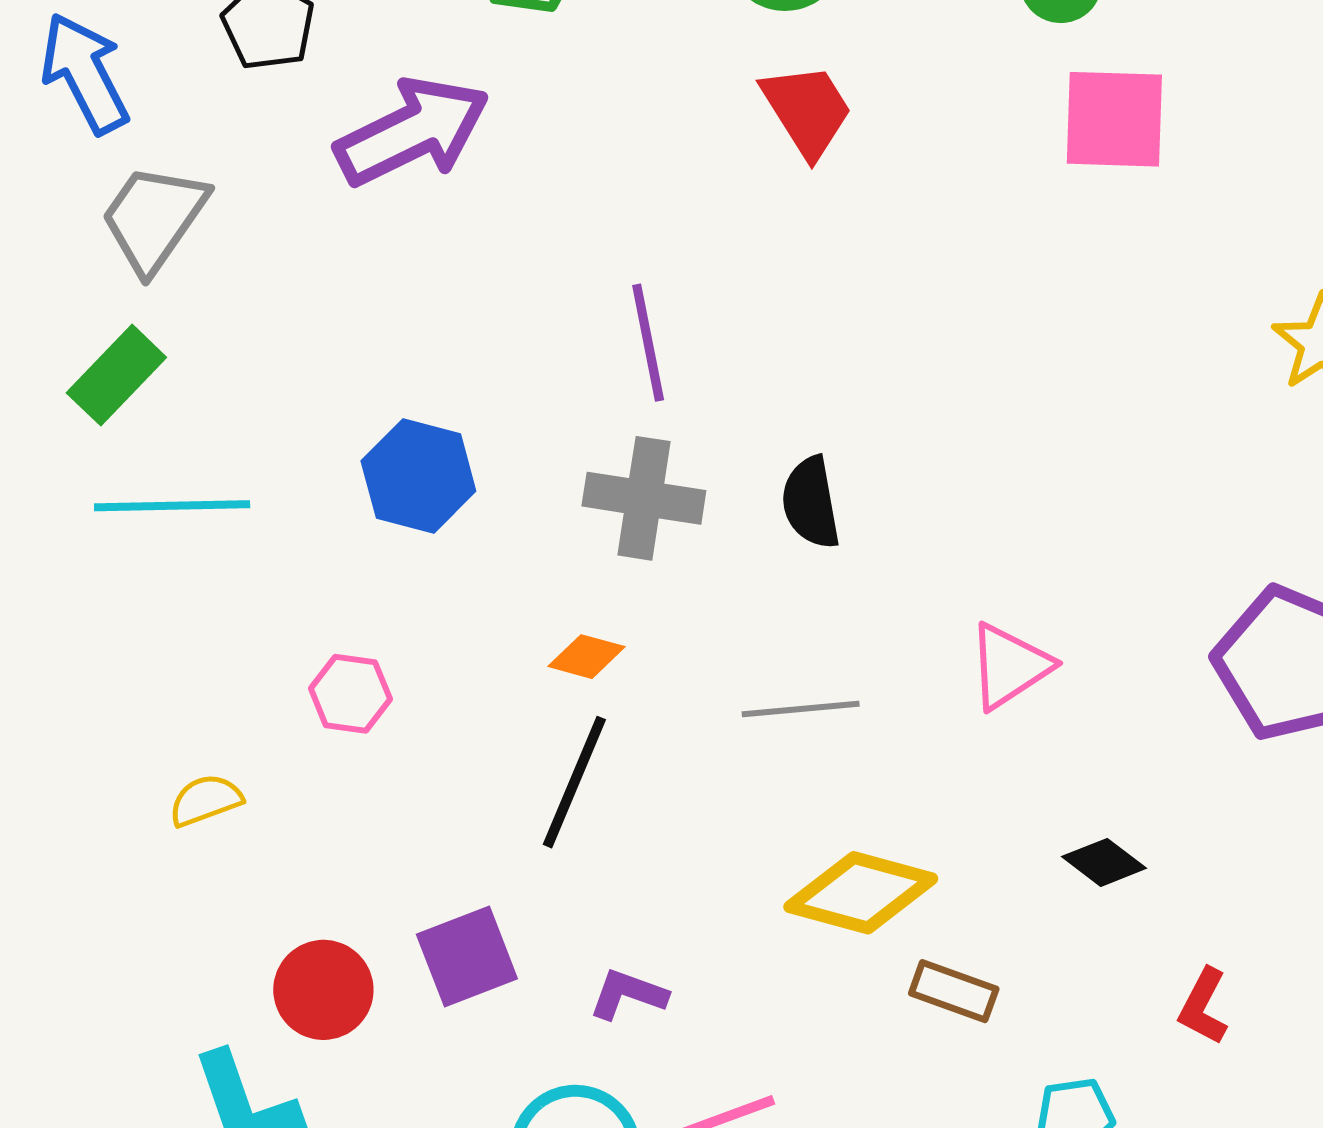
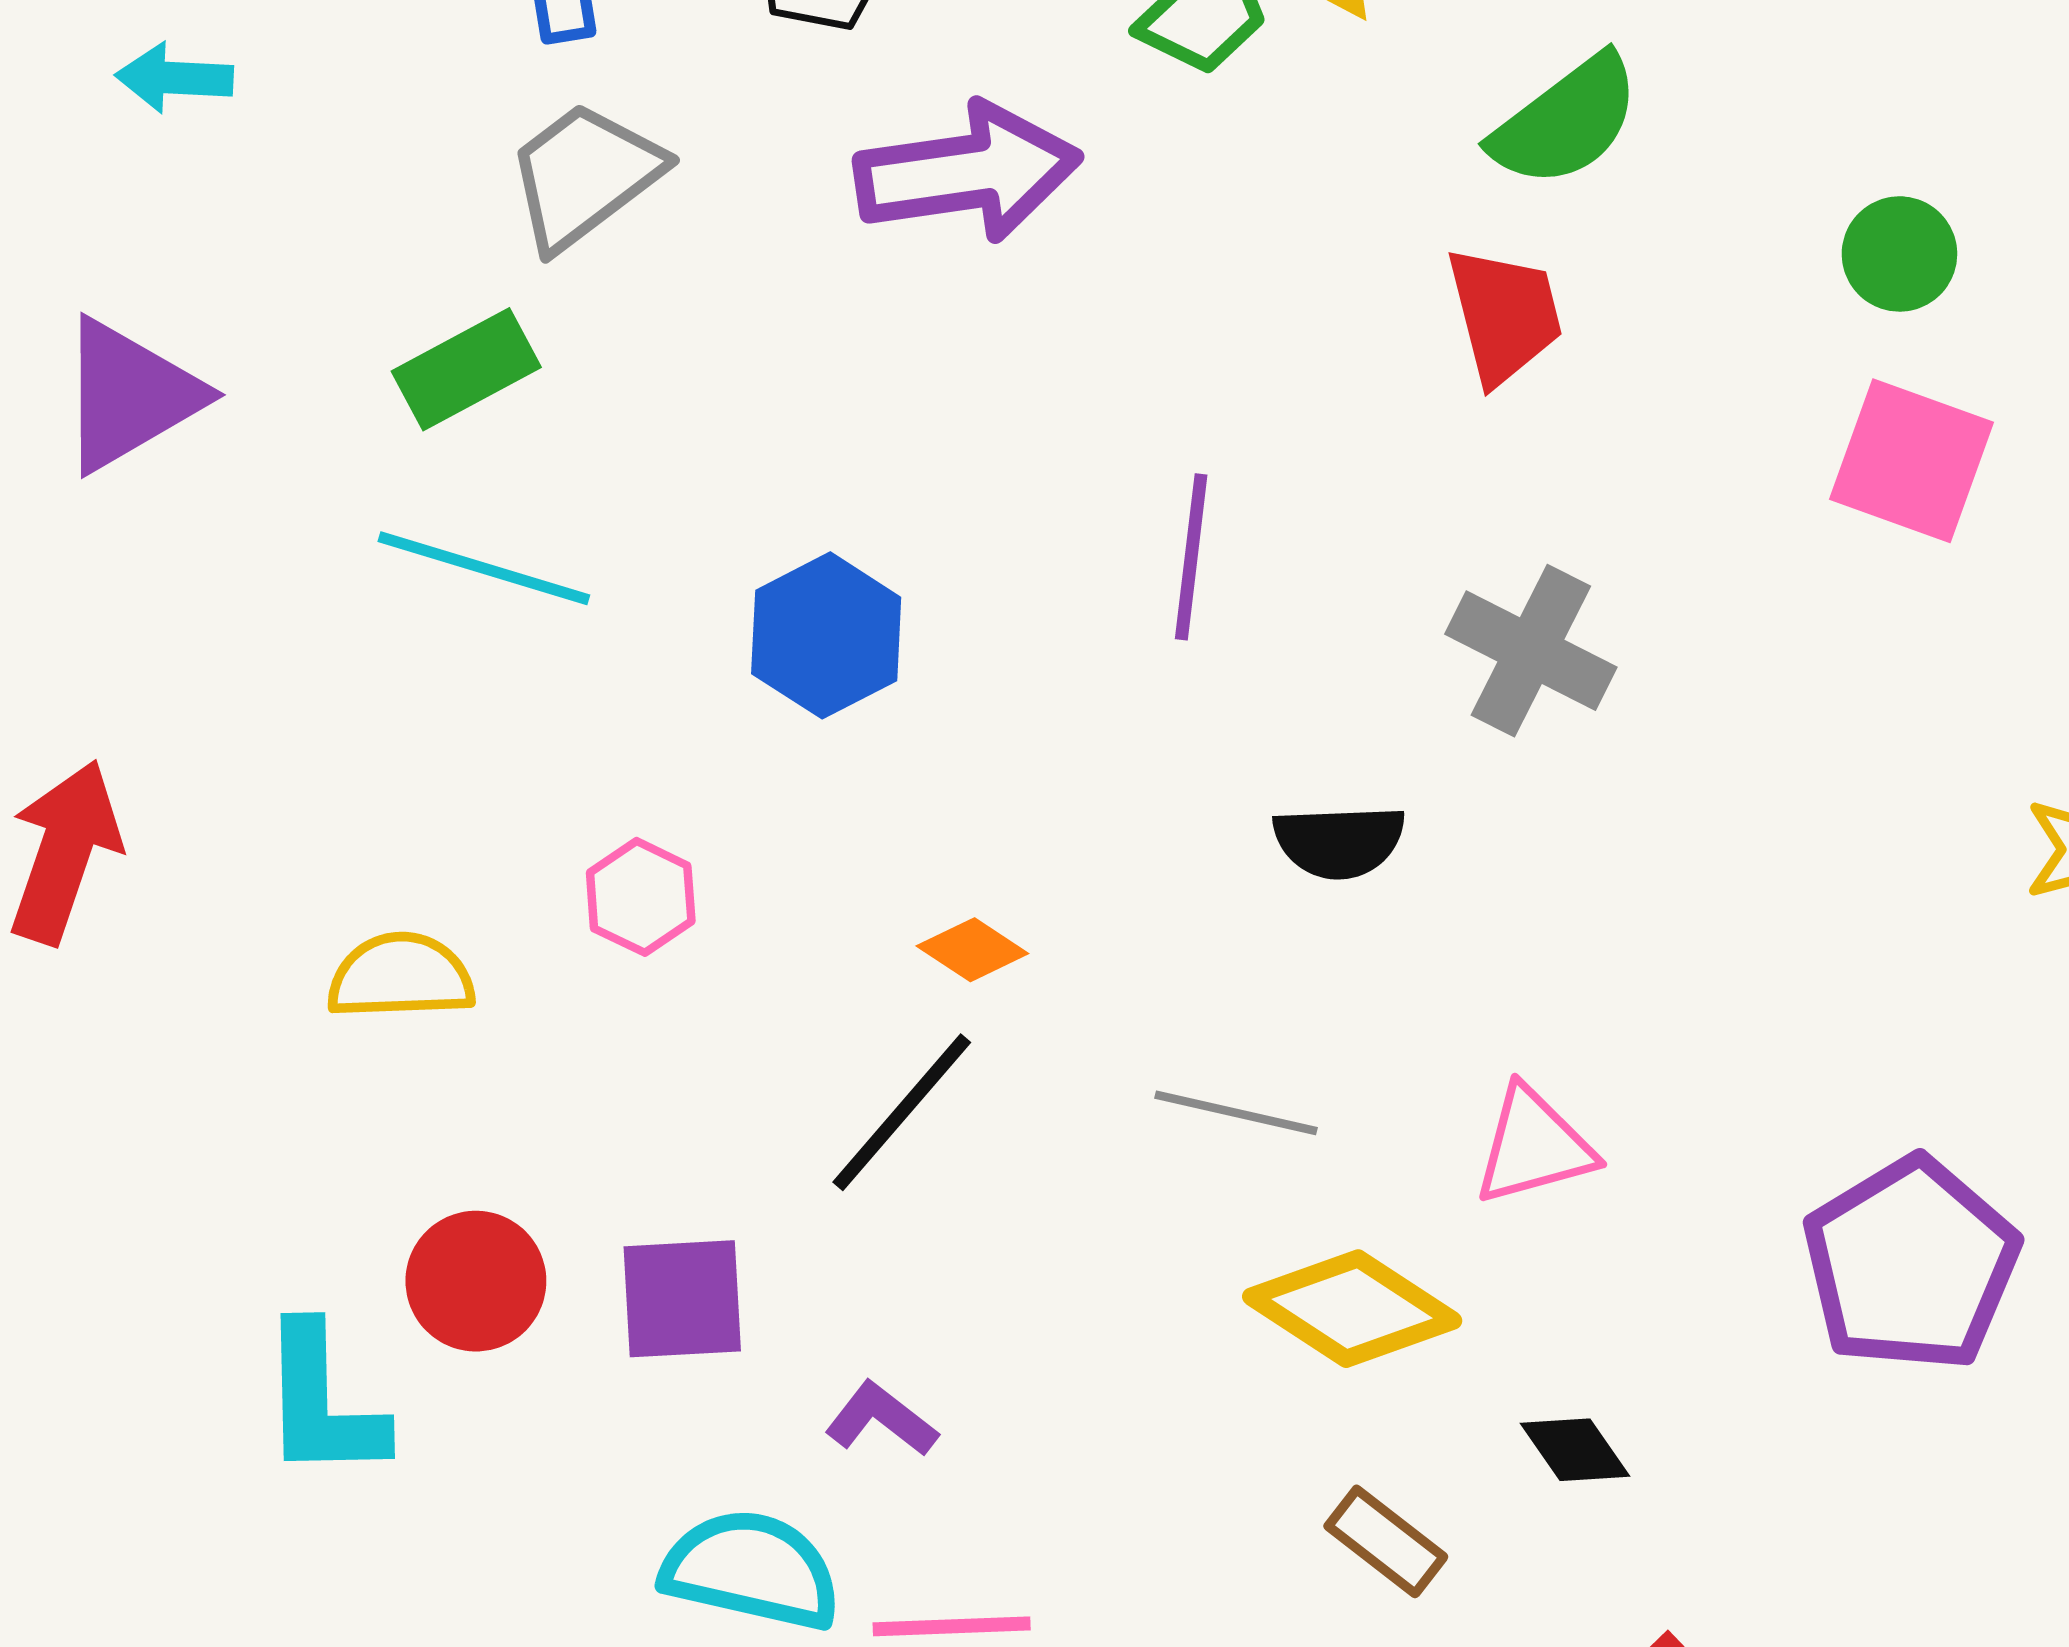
gray cross: (644, 498) -> (1531, 651), moved
black semicircle: (811, 503) -> (1339, 841), turned -100
yellow semicircle: (206, 800) -> (401, 976), size x1.4
yellow diamond: (861, 893) -> (1352, 1309), moved
brown rectangle: (954, 991) -> (1386, 1541), moved

